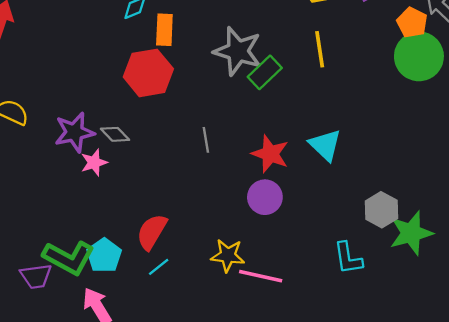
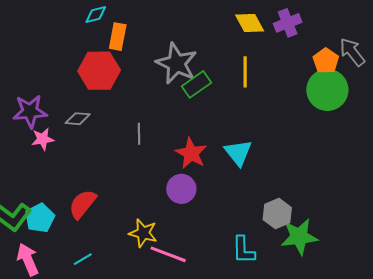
gray diamond: (115, 134) -> (78, 119), moved, turned -50
cyan line: (159, 267) -> (83, 259), moved

